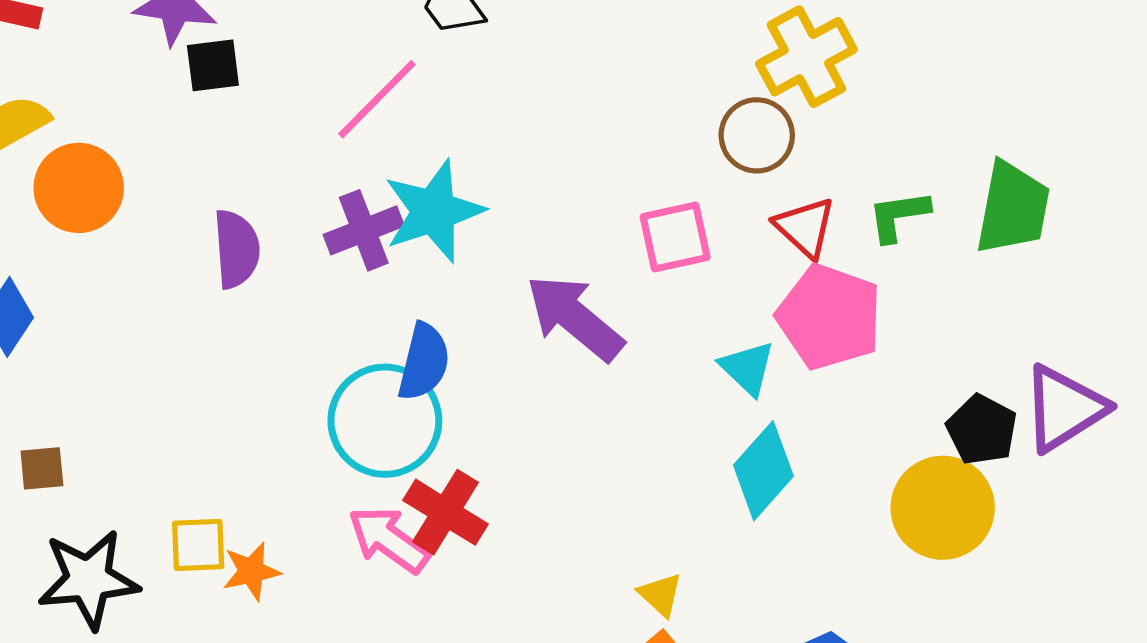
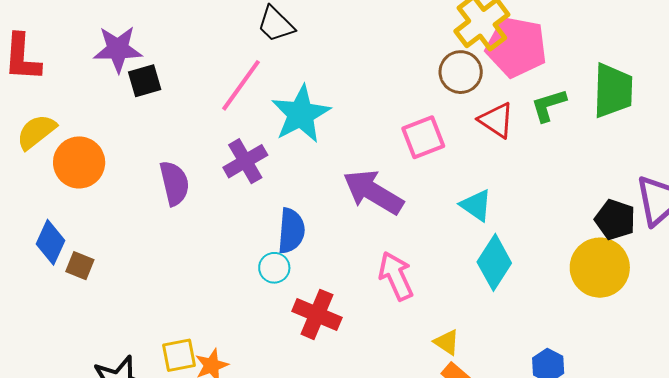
cyan star: (434, 211) -> (301, 114), moved
pink pentagon: (829, 317) -> (516, 47), moved
cyan circle: (385, 421) -> (274, 268), size x0.5
brown square: (42, 468) -> (80, 266), moved, turned 36
pink arrow: (389, 540) -> (396, 276), moved, turned 39

